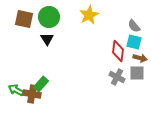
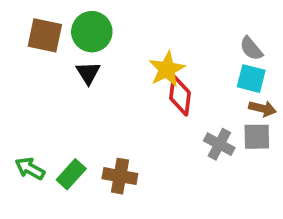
yellow star: (89, 15) -> (167, 69), moved
red diamond: (118, 51) -> (180, 95), moved
green rectangle: (41, 84) -> (71, 174), moved
brown cross: (32, 94) -> (120, 176), moved

